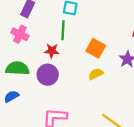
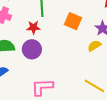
yellow semicircle: (96, 74) -> (94, 46), moved

